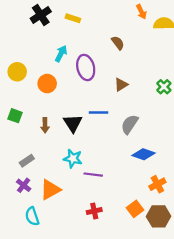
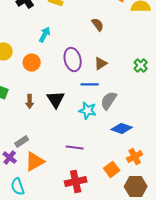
purple ellipse: (86, 67) -> (73, 59), moved
blue line: (99, 112) -> (90, 84), moved
cyan star: (73, 159) -> (88, 110), moved
gray rectangle: (27, 161) -> (22, 141), moved
orange square: (135, 209) -> (112, 169), moved
red cross: (94, 211) -> (76, 181), size x1.5

